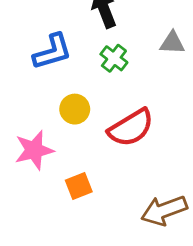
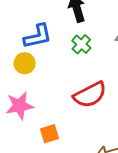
yellow circle: (75, 109) -> (25, 63), moved

